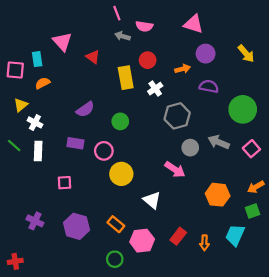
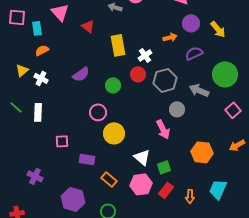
yellow arrow: (246, 54) -> (218, 29), moved
red circle: (148, 60) -> (138, 74), moved
pink square: (15, 70) -> (17, 17), moved
purple semicircle: (209, 86) -> (194, 53), turned -36
white cross: (35, 122) -> (41, 78), moved
gray arrow: (219, 142) -> (199, 90), moved
purple rectangle: (75, 143) -> (87, 159), moved
pink arrow: (175, 170) -> (163, 129), turned 30
green square: (253, 211) -> (164, 167), moved
purple hexagon: (76, 226) -> (73, 199), moved
pink hexagon: (142, 241) -> (141, 184), moved

